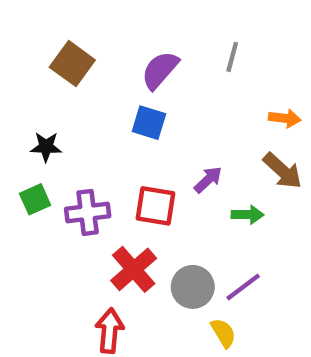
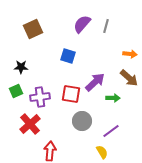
brown square: (72, 64) -> (33, 29), turned 30
purple semicircle: (160, 70) -> (82, 24), moved
purple arrow: (208, 180) -> (95, 82), size x1.5
red cross: (134, 269) -> (30, 124), moved
gray circle: (193, 287) -> (82, 121), moved

